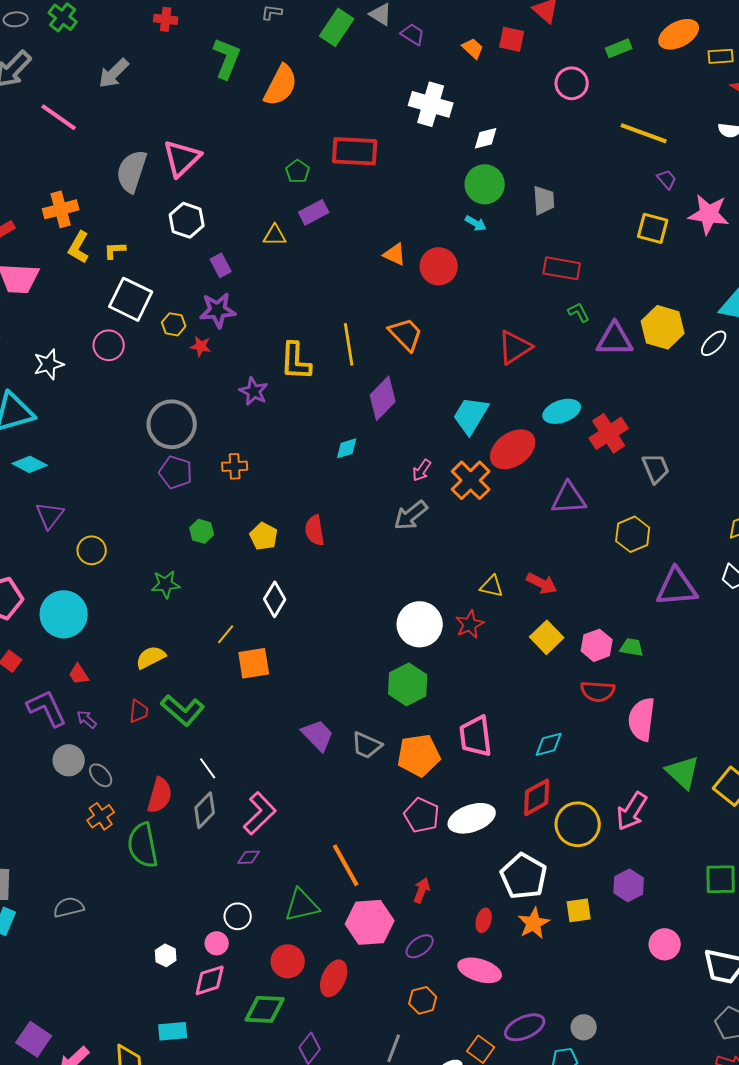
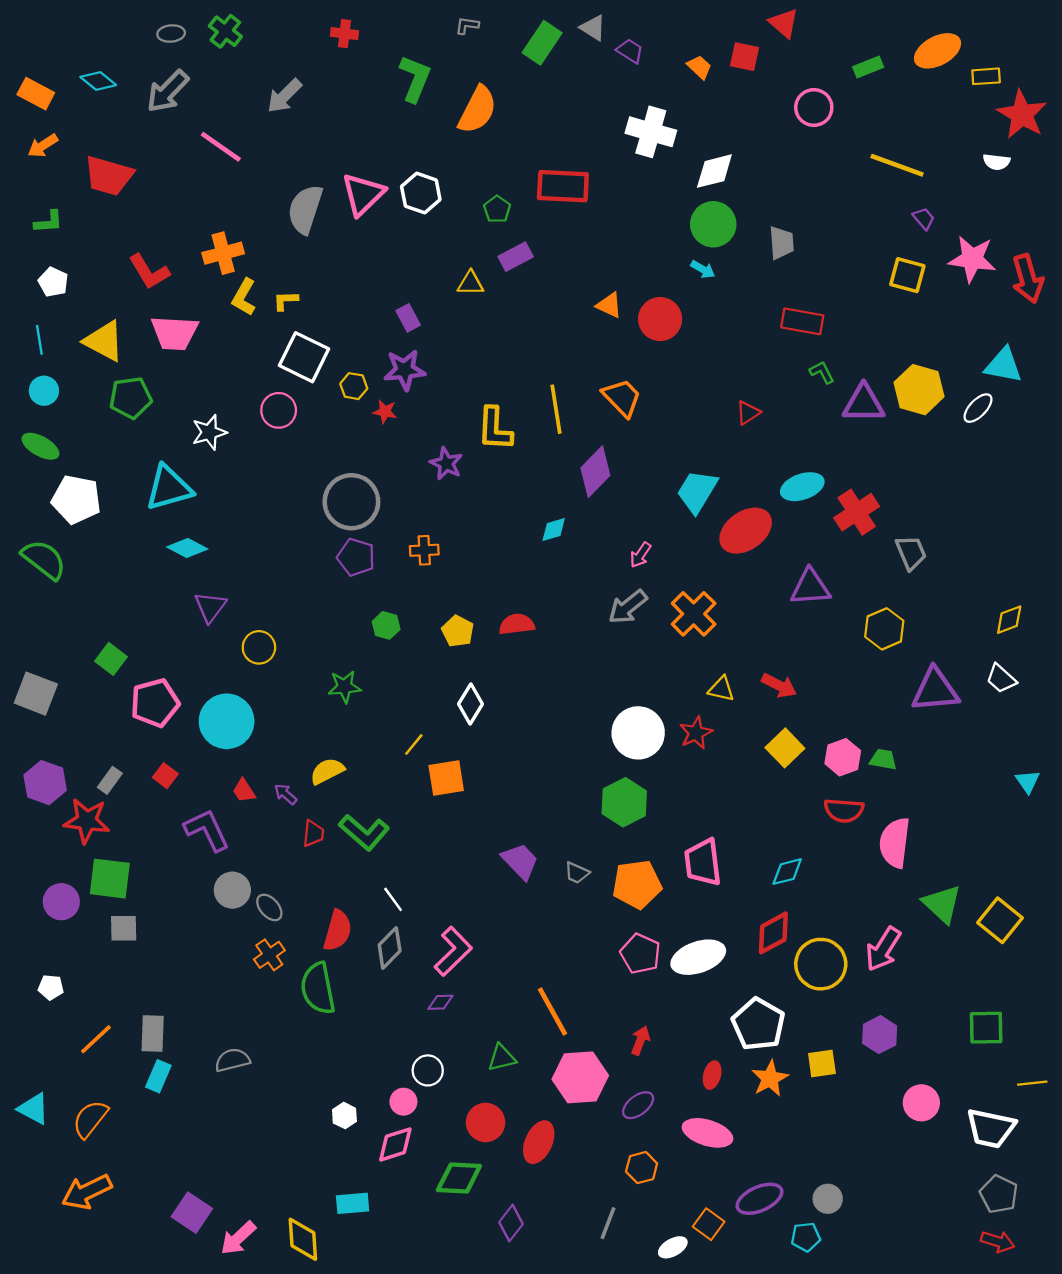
white diamond: (486, 138) -> (714, 171), size x1.4
white hexagon: (187, 220) -> (421, 193), moved
red triangle: (515, 347) -> (748, 413), size x0.6
orange cross: (471, 480) -> (694, 614), moved
red semicircle: (315, 530) -> (517, 624), turned 92
purple arrow: (87, 719) -> (286, 794), moved
gray trapezoid: (367, 745) -> (577, 873), size x0.7
green triangle: (302, 905) -> (502, 1058), size x0.7

